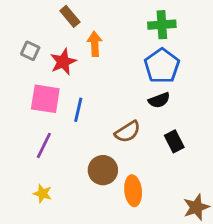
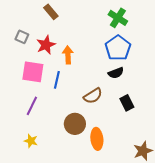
green cross: (162, 25) -> (118, 18), turned 36
orange arrow: (95, 44) -> (68, 55), moved

